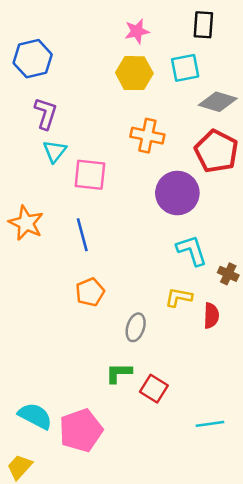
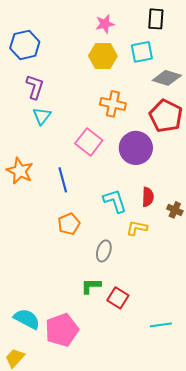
pink square: (90, 175) -> (89, 142), moved, turned 32
cyan L-shape: (192, 250) -> (115, 201), moved
red semicircle: (211, 316) -> (148, 197), moved

